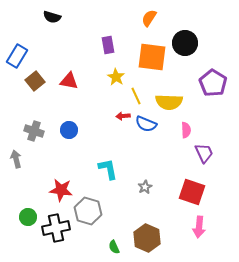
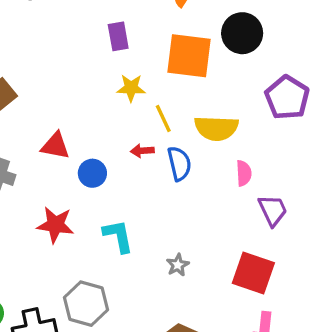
yellow star: (116, 77) -> (131, 88), turned -30
red triangle: (69, 81) -> (55, 146), moved
blue semicircle: (146, 124) -> (179, 164), turned -125
blue circle: (69, 130) -> (92, 173), moved
red star: (61, 190) -> (55, 225), moved

